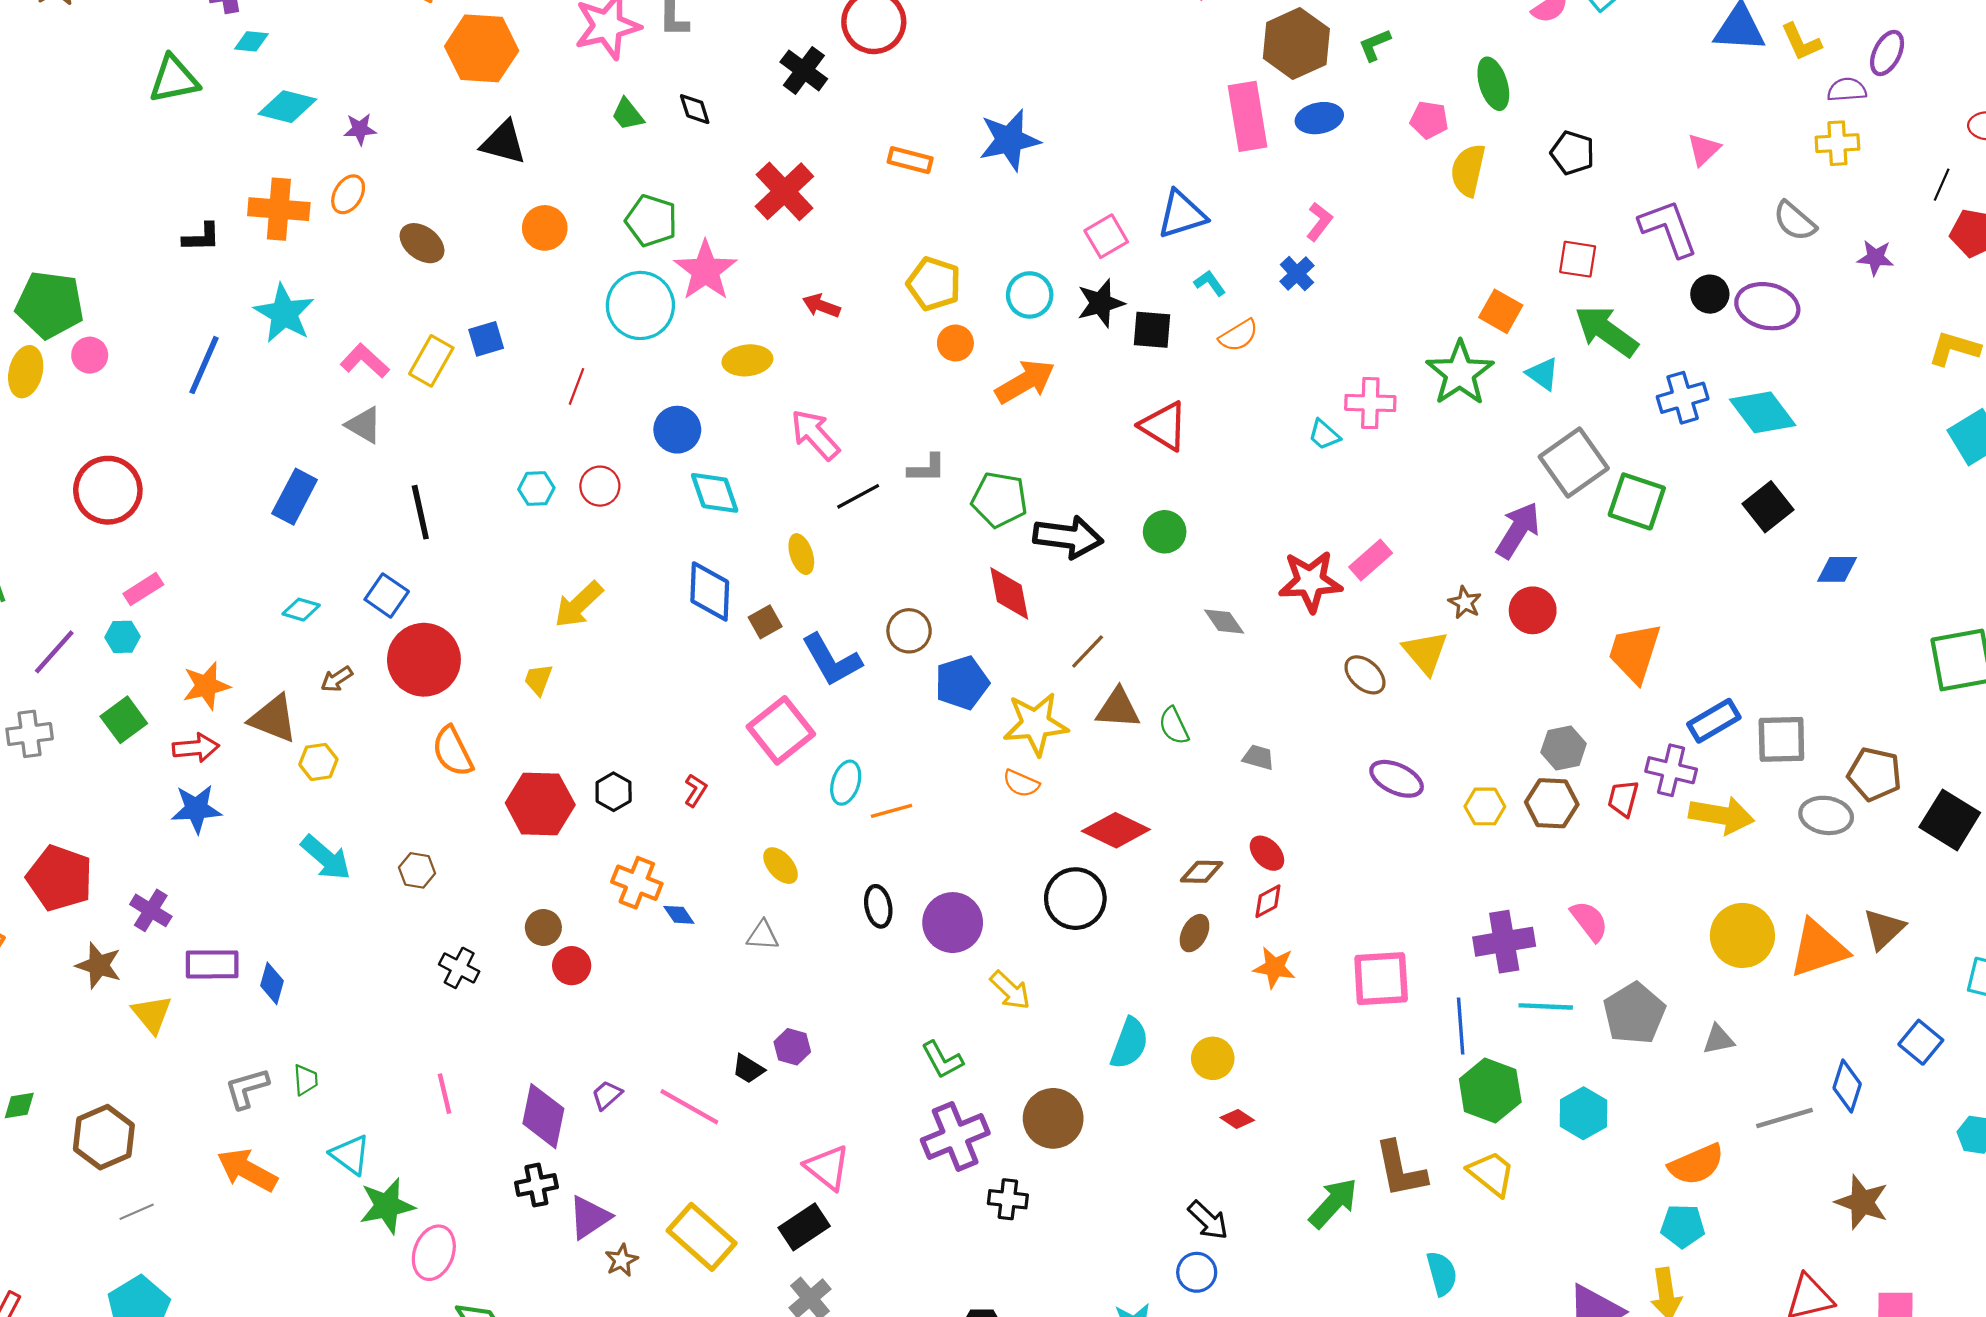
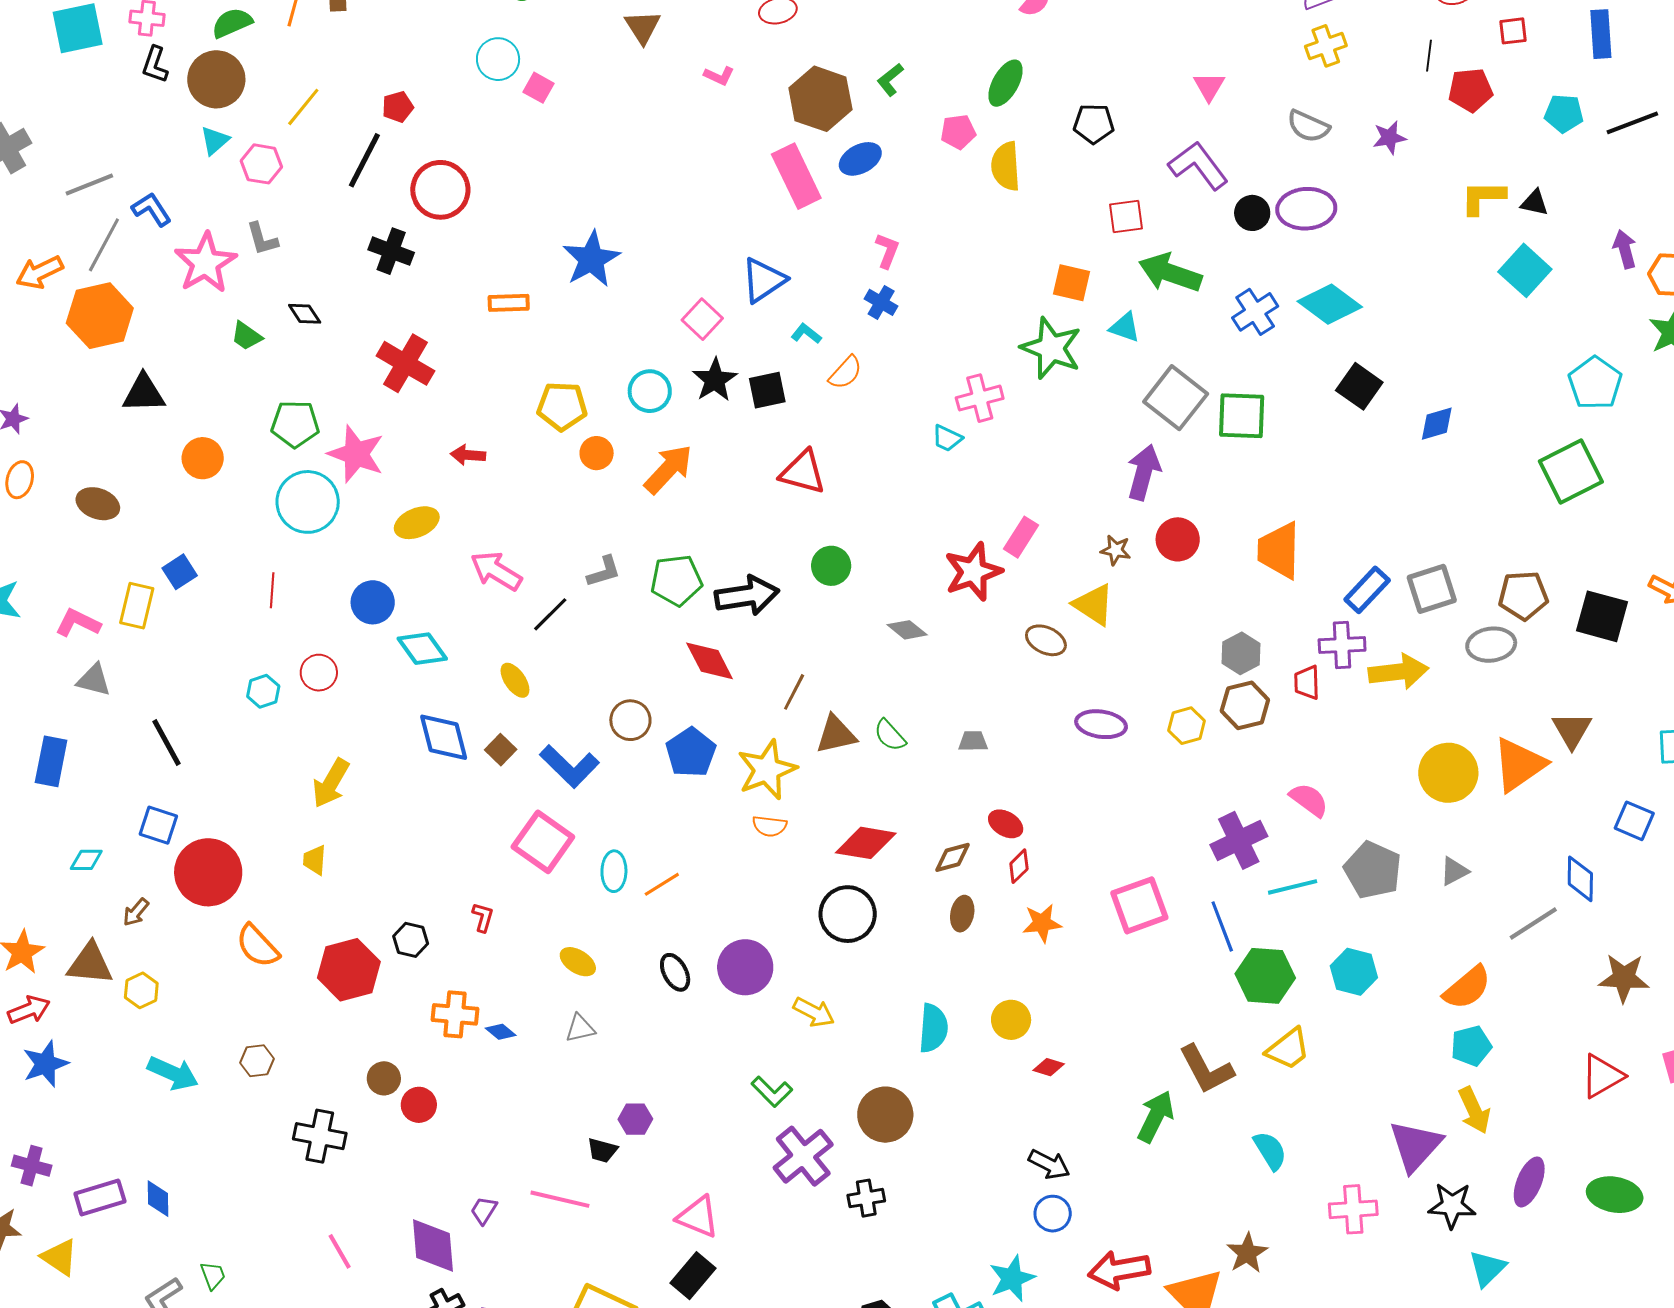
green ellipse: (1493, 84) -> (1006, 83), turned 63
black cross: (459, 968) -> (320, 1136), size x1.4
yellow trapezoid: (1491, 1173) -> (1288, 1049), turned 120

